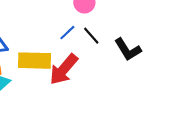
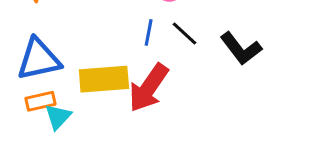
blue line: (67, 33) -> (149, 32), turned -30

